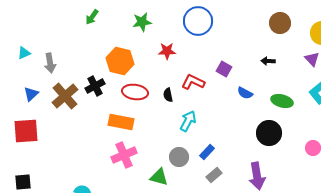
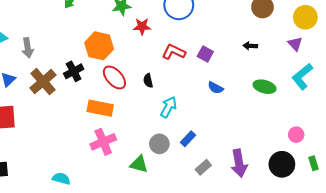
red star: (167, 51) -> (142, 26), moved
red L-shape: (193, 82) -> (174, 52), moved
red ellipse: (135, 92) -> (114, 77), turned 40
blue semicircle: (245, 93) -> (216, 88), moved
black circle: (269, 133) -> (282, 164), moved
gray rectangle: (214, 175) -> (203, 167), moved

